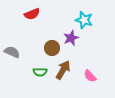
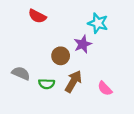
red semicircle: (32, 14) -> (37, 16), turned 49
gray semicircle: (12, 52) -> (21, 73), moved

